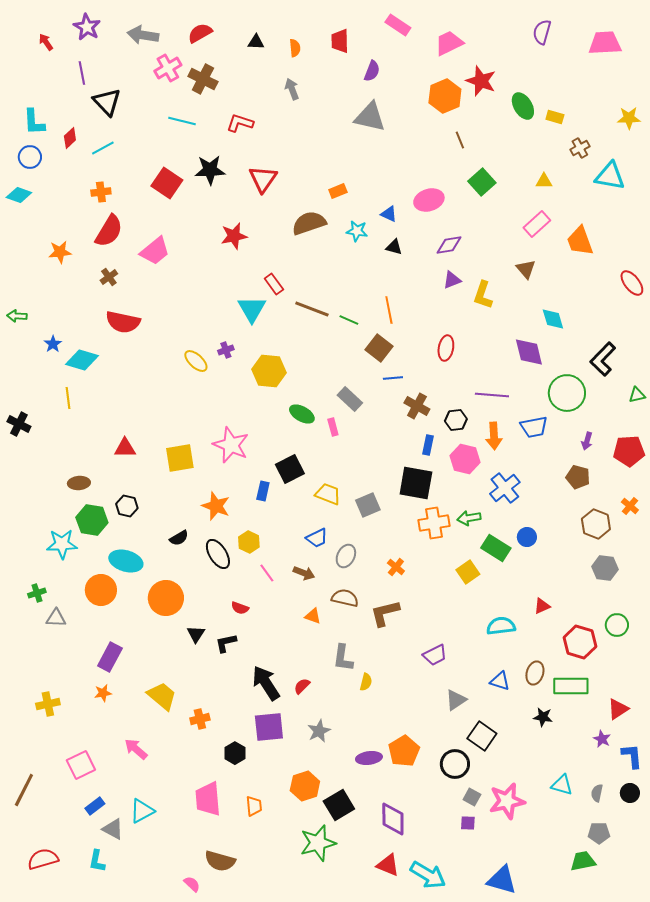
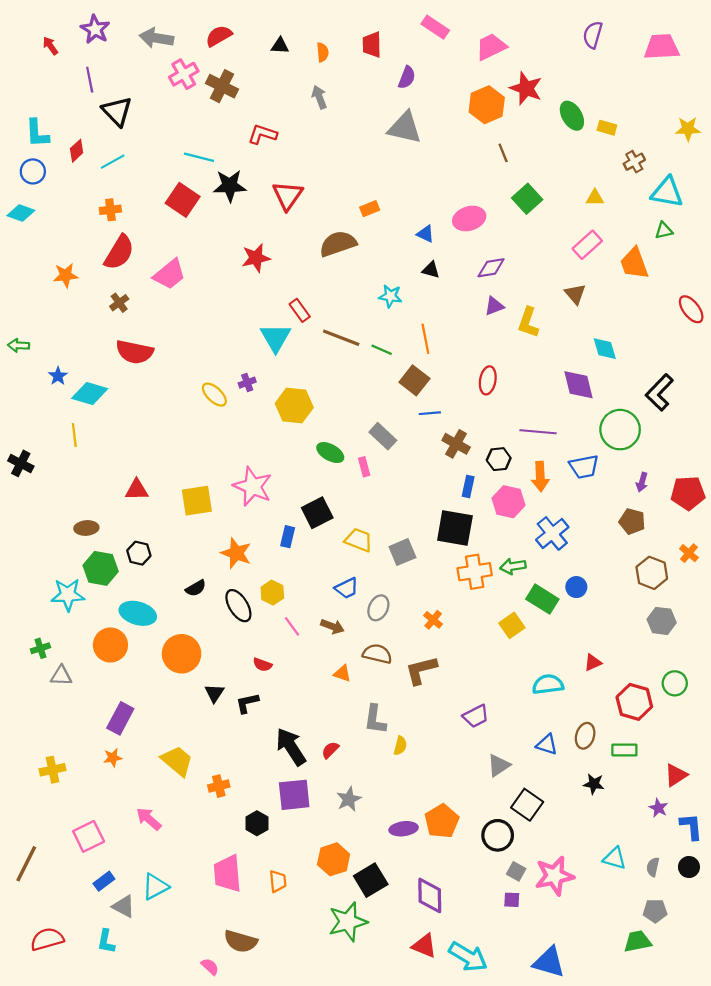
cyan line: (182, 121) -> (199, 157), moved
cyan star: (357, 231) -> (390, 296), moved
green triangle: (637, 395) -> (664, 231), moved
green rectangle: (571, 686) -> (624, 750), size x0.7

